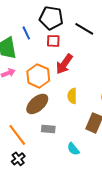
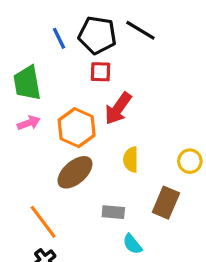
black line: (84, 29) -> (140, 30), moved
blue line: (26, 33) -> (59, 38), moved
gray rectangle: (48, 129) -> (113, 212), moved

